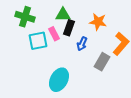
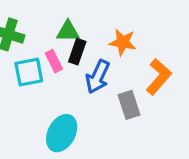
blue arrow: (82, 44) -> (98, 77), size x1.5
gray rectangle: (102, 62) -> (129, 105), turned -48

